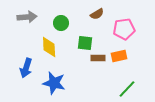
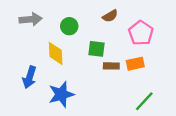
pink pentagon: (124, 29) -> (141, 33), turned -30
blue star: (54, 83) -> (61, 94), turned -30

